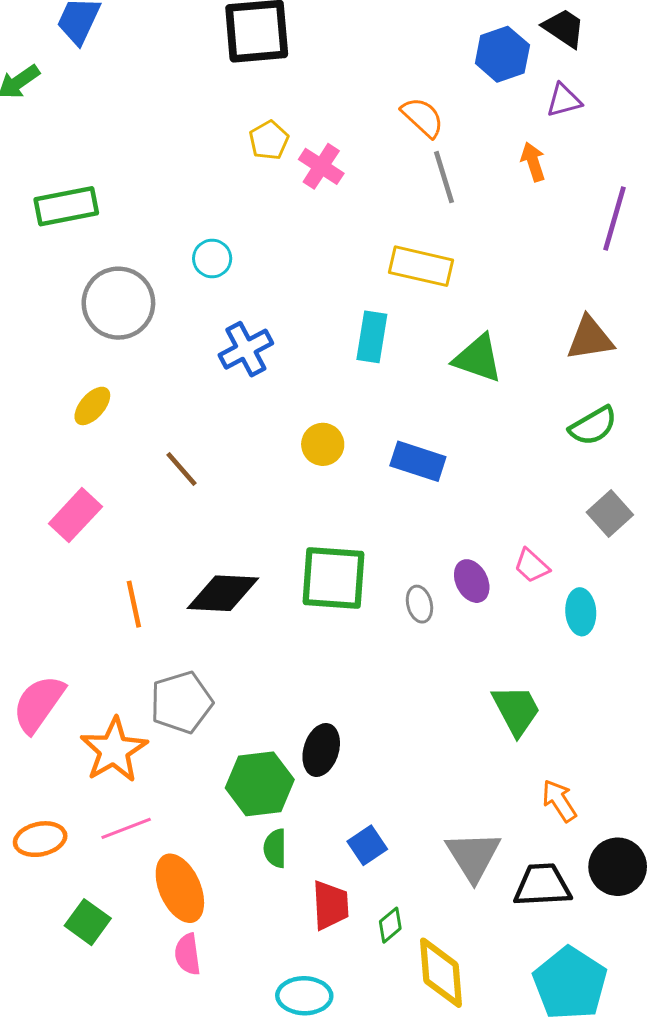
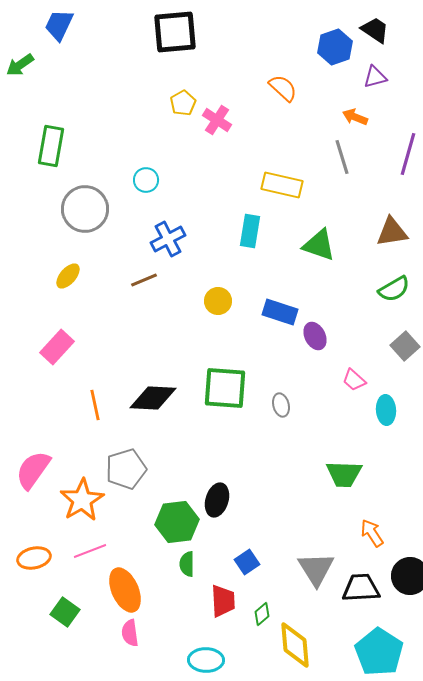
orange arrow: (533, 162) -> (355, 117), turned -50
gray line: (444, 177) -> (342, 157), moved
green rectangle: (66, 206) -> (51, 146), turned -69
brown line: (181, 469) -> (144, 280), moved, turned -72
purple ellipse: (472, 581) -> (315, 336), moved
green trapezoid: (516, 710) -> (344, 474), turned 120

